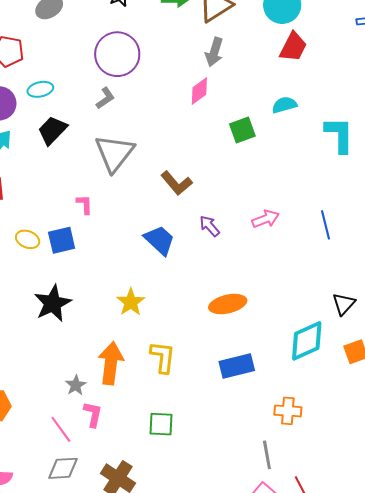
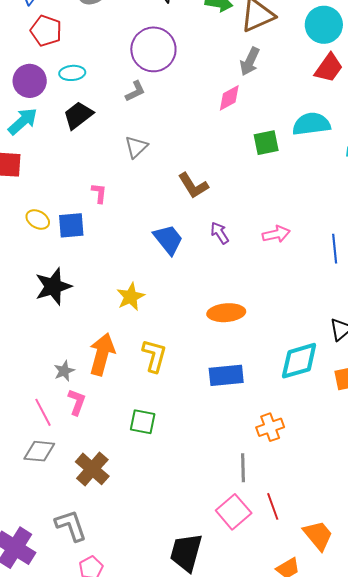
cyan semicircle: (284, 105) -> (311, 124), size x1.5
gray triangle: (114, 153) -> (136, 147), size x0.6
orange cross: (288, 411) -> (270, 427), turned -32

